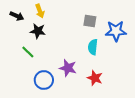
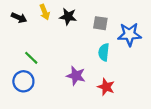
black star: (38, 31) -> (68, 17), moved
blue circle: (44, 80) -> (23, 81), moved

